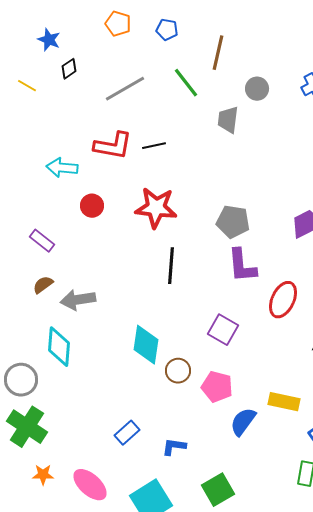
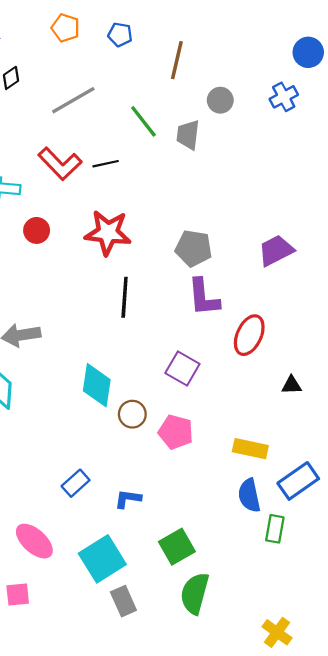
green line: (186, 83) -> (143, 121), moved
red L-shape: (113, 146) -> (60, 164), turned 36
blue semicircle: (243, 422) -> (249, 495), moved, turned -48

